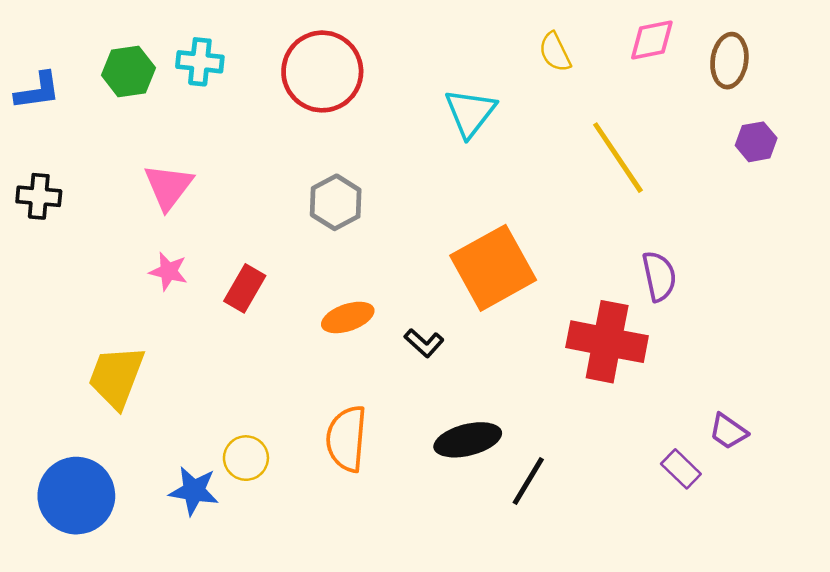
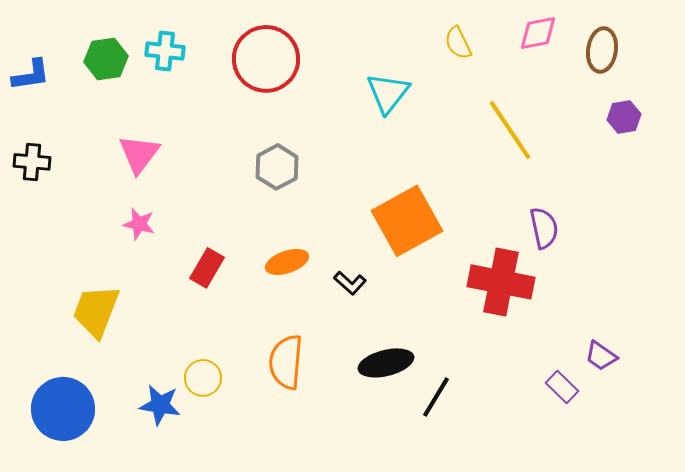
red rectangle: (245, 288) -> (207, 268), moved

